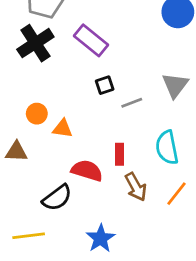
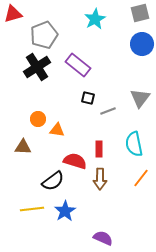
black square: (105, 85) -> (88, 98), turned 32
brown arrow: (136, 187) -> (100, 179), moved, turned 30
blue star: (101, 238) -> (65, 211), moved

